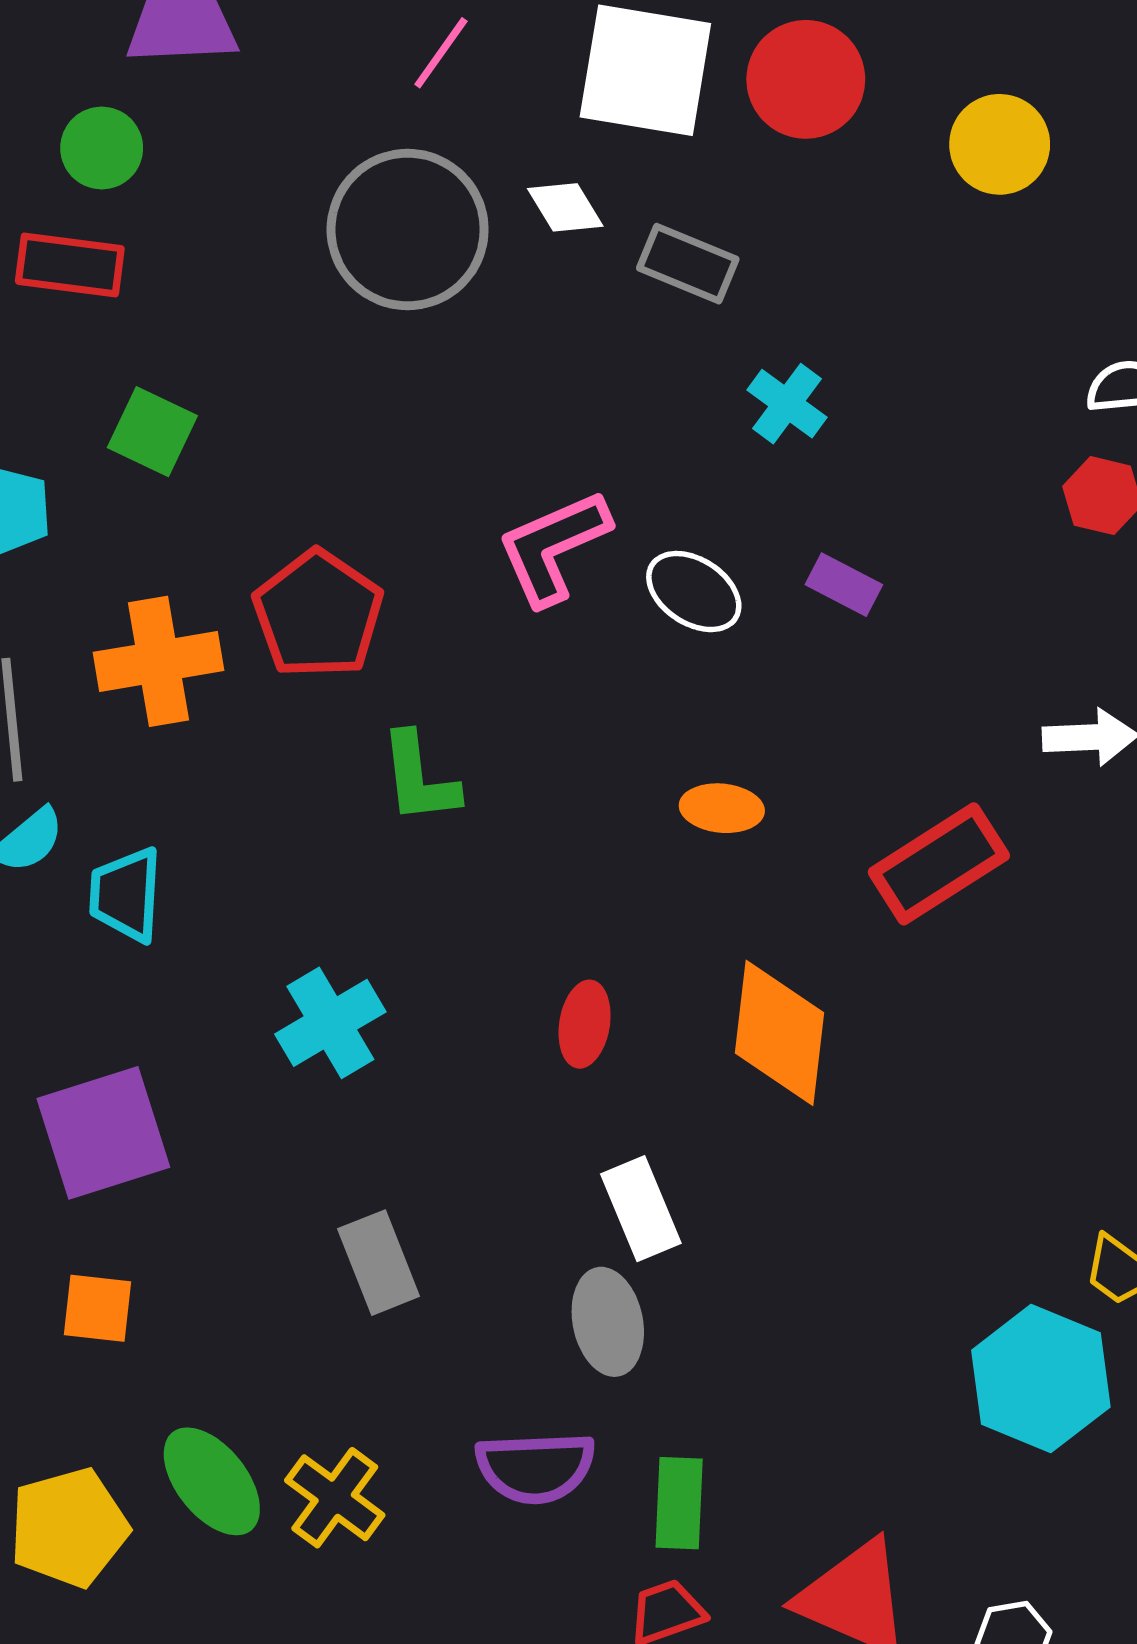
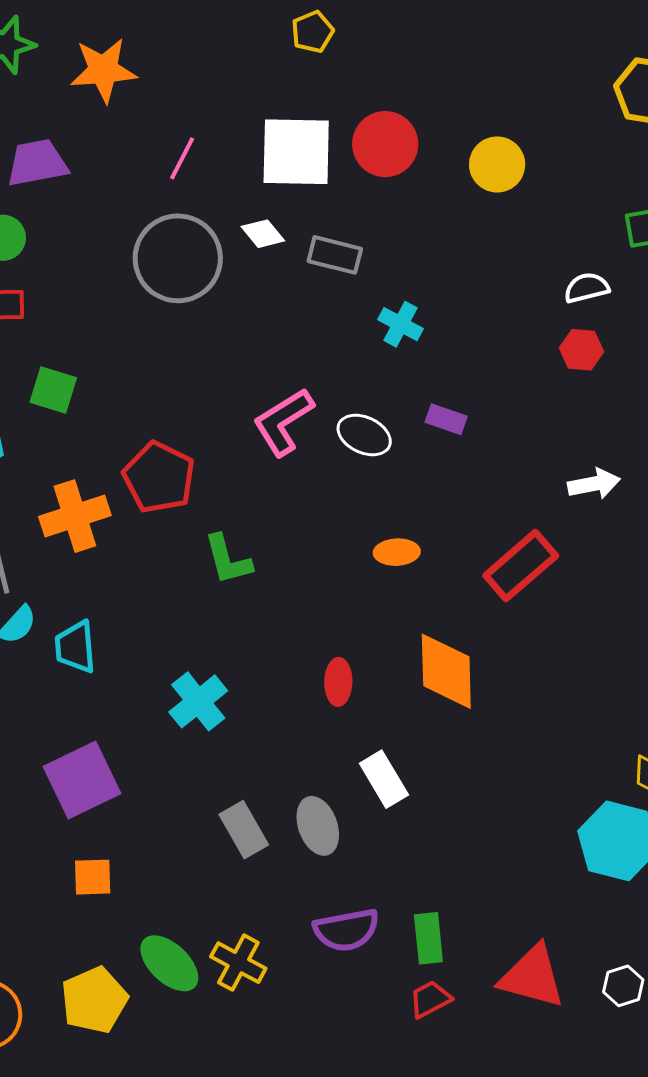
gray ellipse: (608, 1322) -> (318, 826), moved

